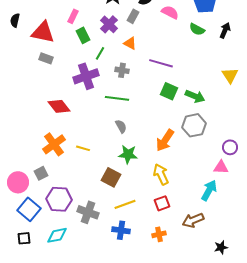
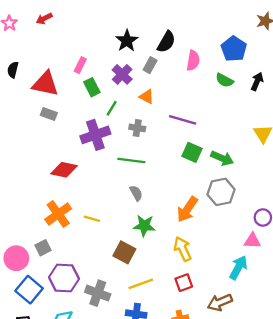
pink semicircle: (170, 12) -> (193, 60), turned 72
red diamond: (59, 106) -> (64, 170), turned -40

